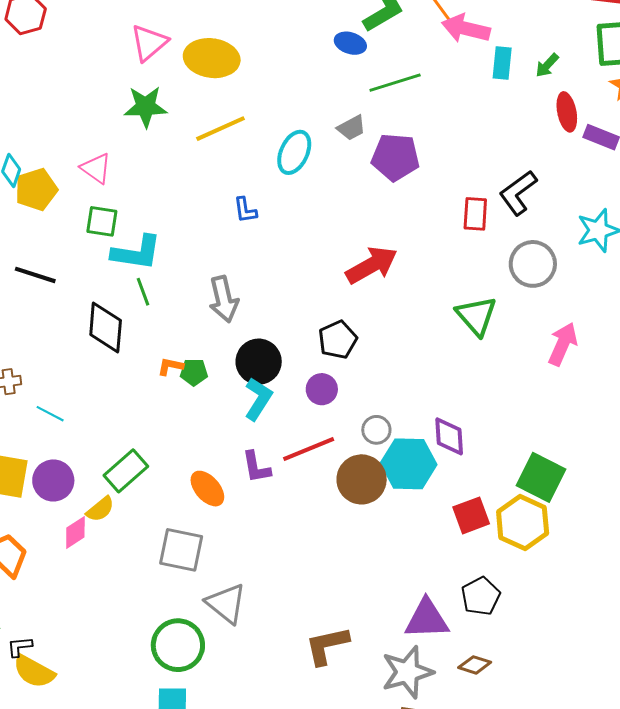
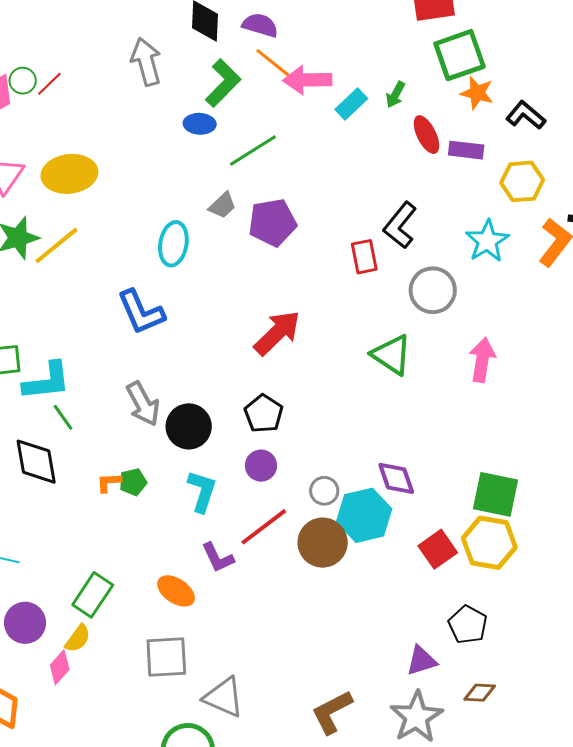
cyan rectangle: (502, 63) -> (351, 104), turned 56
yellow line: (221, 129) -> (57, 245), moved
blue L-shape: (245, 210) -> (141, 312), size x1.8
black circle: (259, 362) -> (189, 426), moved
purple triangle: (427, 619) -> (421, 661), size x0.7

